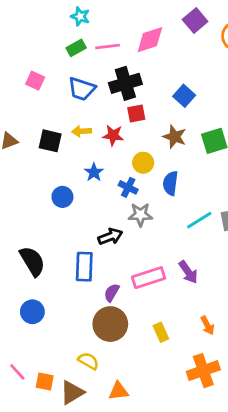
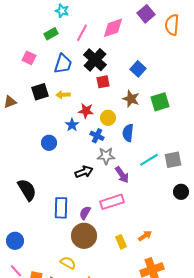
pink line: (108, 46) -> (82, 33), turned -54
green rectangle: (76, 48) -> (51, 34), moved
black cross: (125, 83) -> (95, 60), turned -30
blue trapezoid: (82, 89) -> (63, 64), turned -90
red star: (113, 135) -> (86, 111), moved
black square: (50, 141) -> (40, 92), moved, turned -30
blue rectangle: (84, 267) -> (61, 208), moved
purple arrow: (188, 272) -> (122, 175), moved
blue circle: (32, 312) -> (15, 241), moved
orange arrow: (207, 325) -> (145, 236), moved, turned -96

